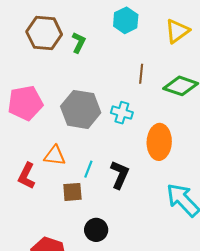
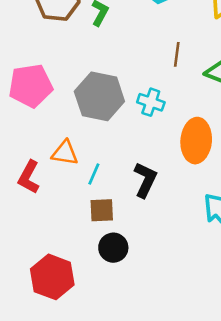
cyan line: (88, 169) -> (94, 174), moved
brown square: (72, 192) -> (102, 210), moved

